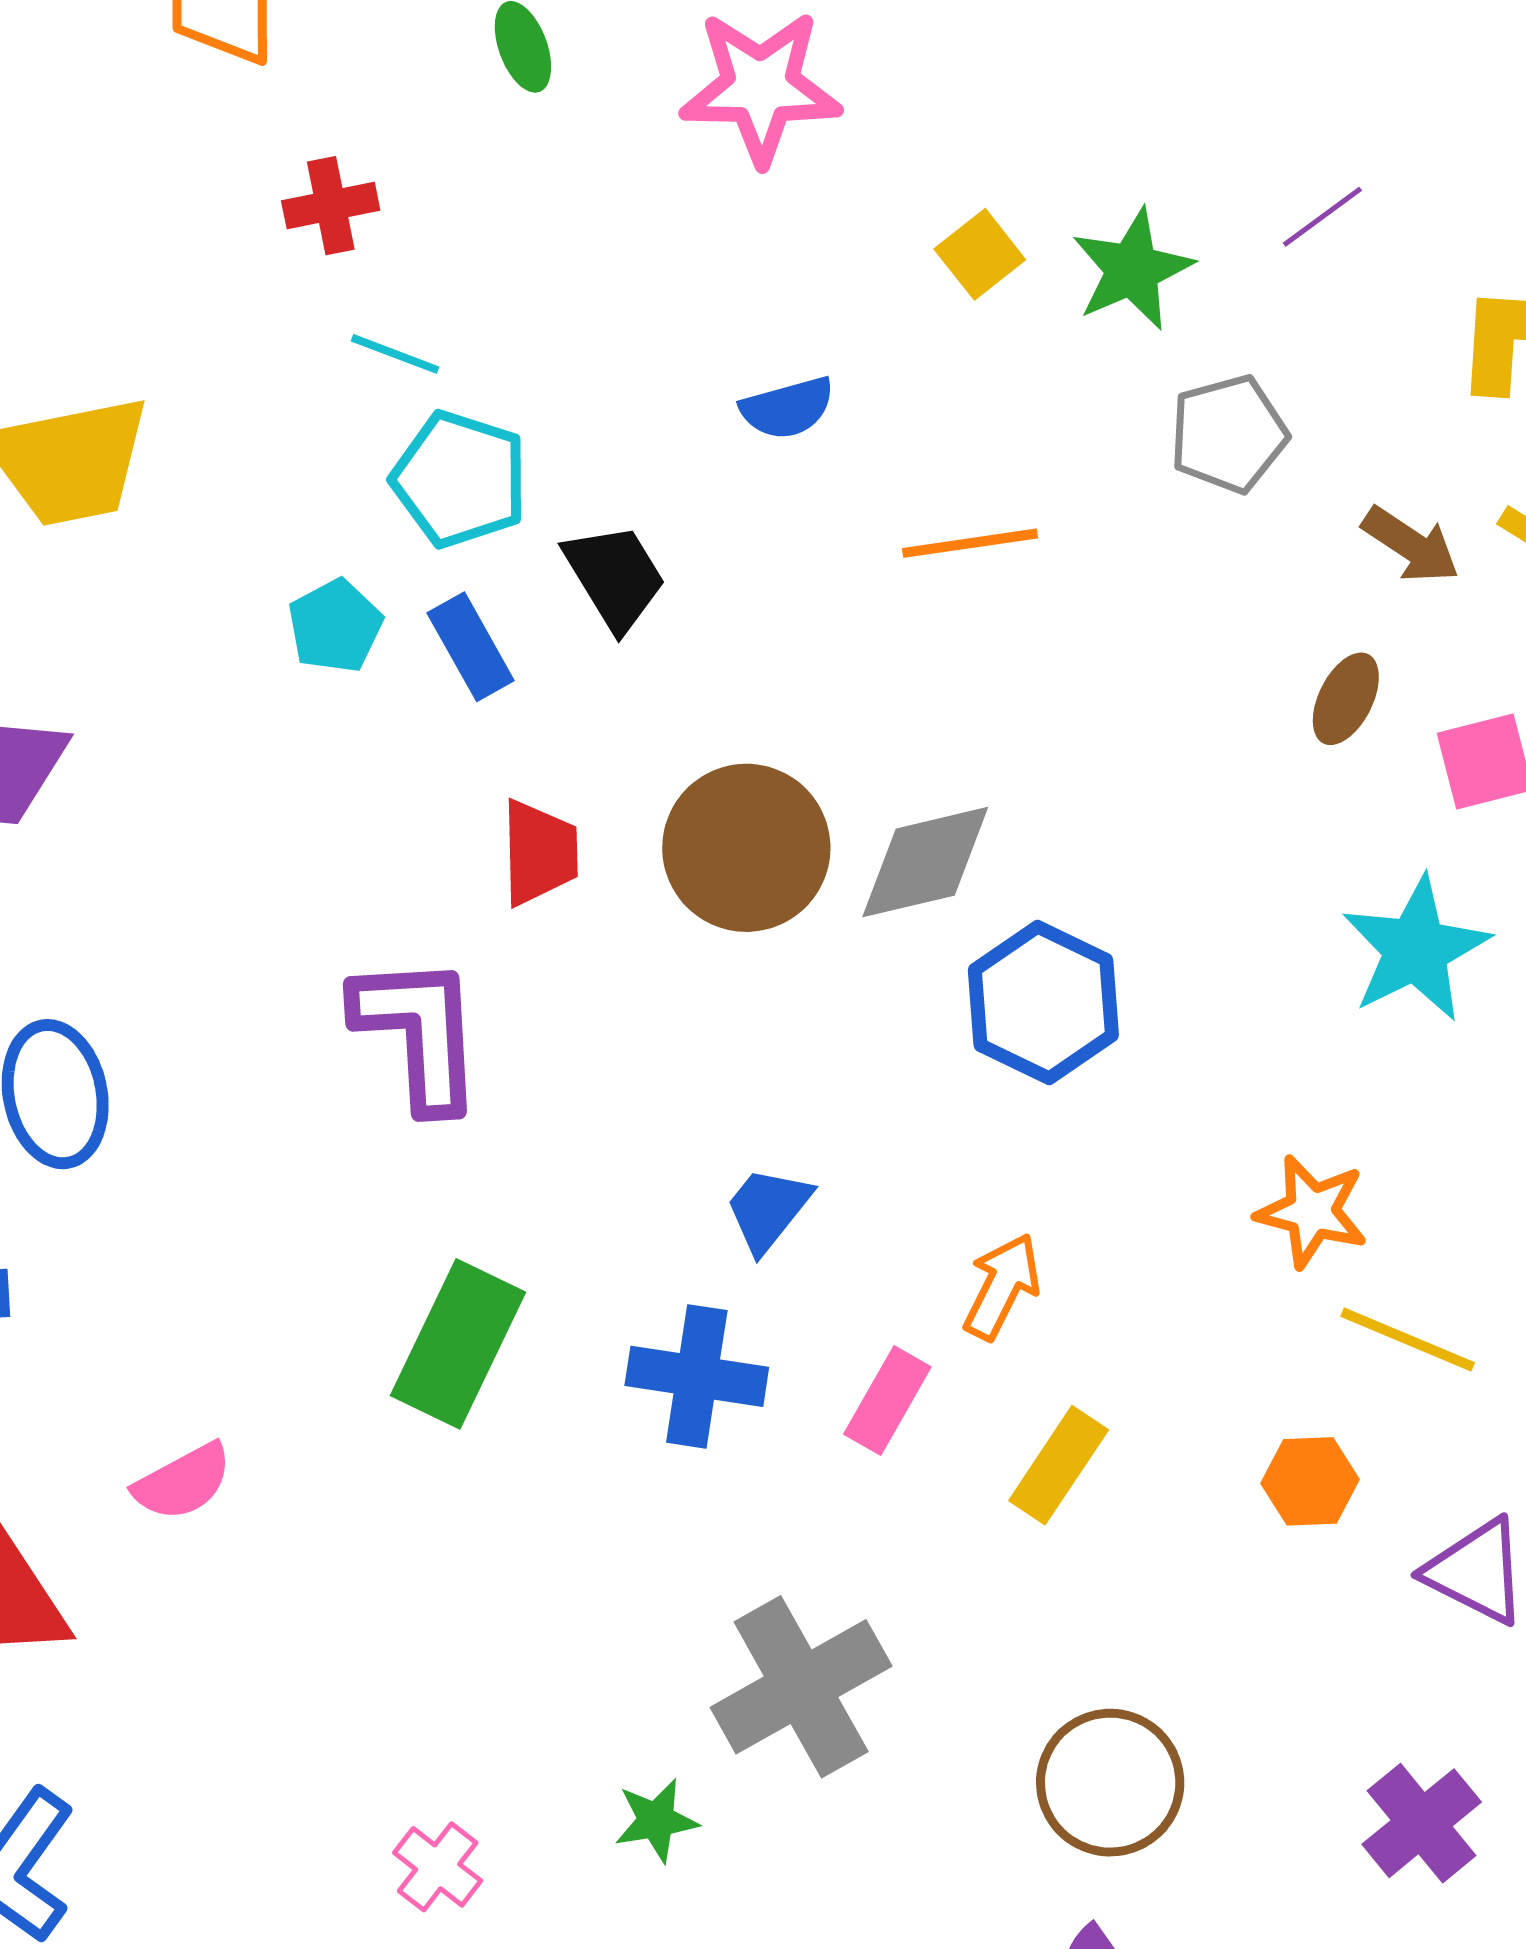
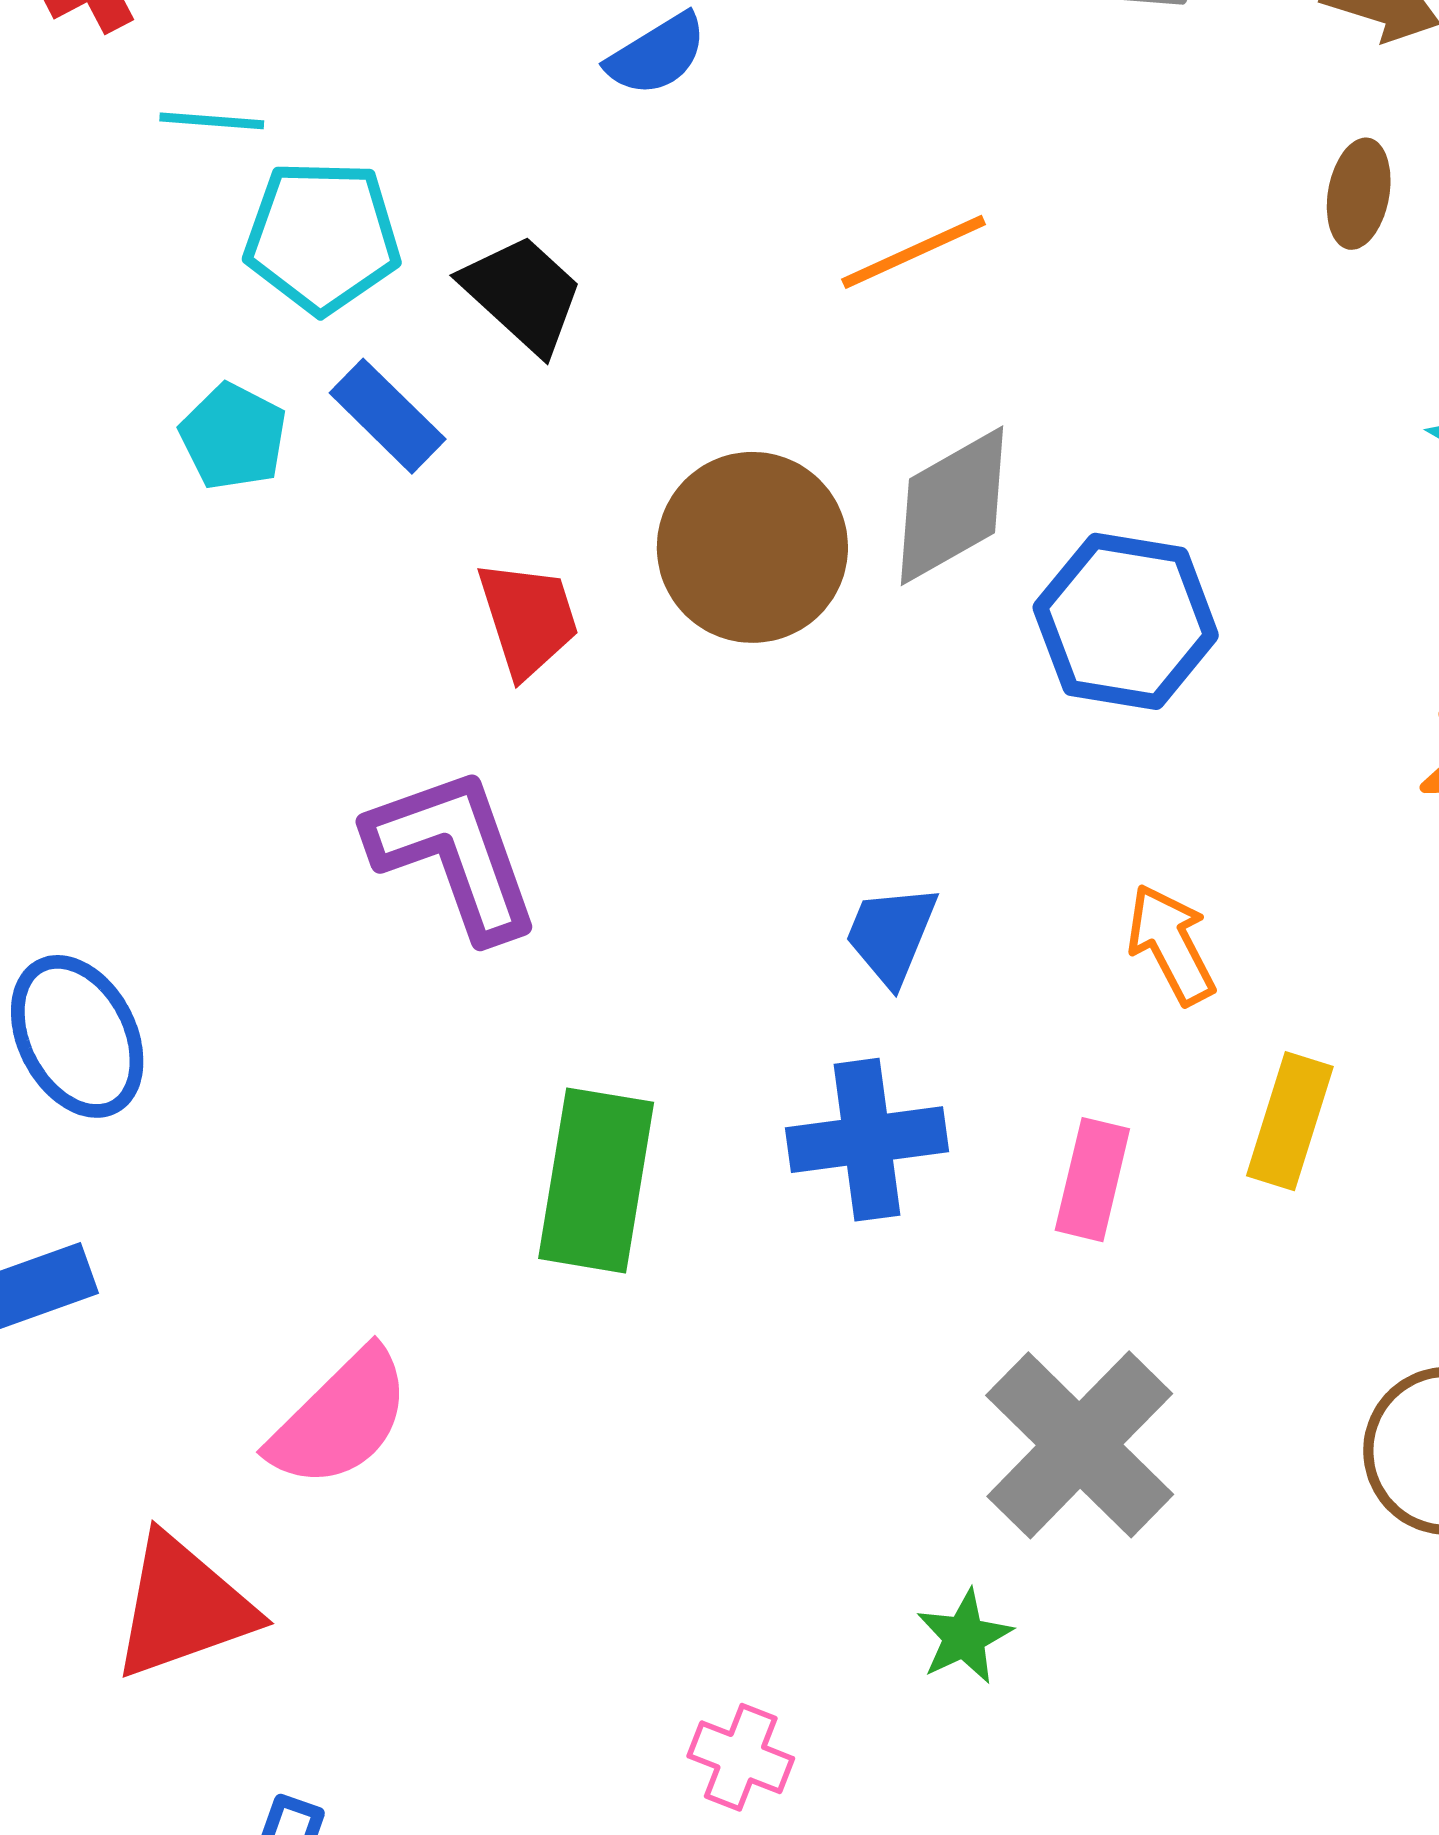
orange line: (970, 543) -> (914, 252), moved
orange arrow: (1002, 1287) -> (1171, 944), turned -38
pink rectangle: (887, 1401) -> (1092, 1180), moved
pink semicircle: (183, 1482) -> (340, 1419), size x1.4

